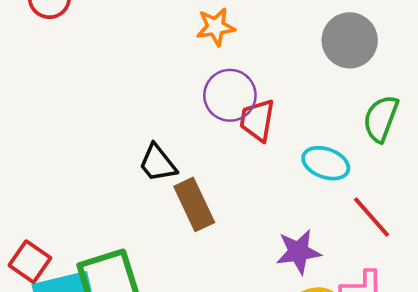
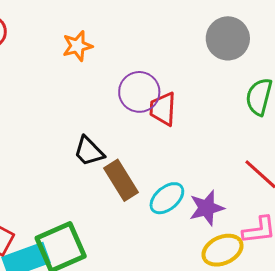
orange star: (216, 27) -> (77, 46), moved
cyan ellipse: (326, 163) -> (167, 198), moved, turned -54

